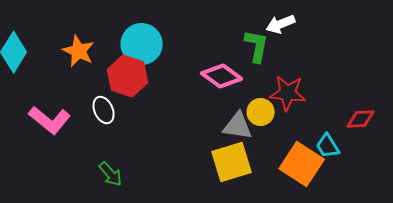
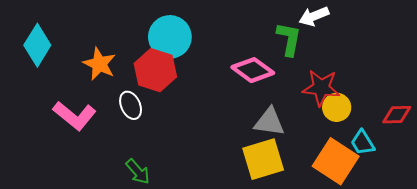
orange star: (79, 51) -> (99, 64), moved
yellow circle: (261, 112) -> (337, 107), moved

